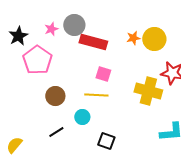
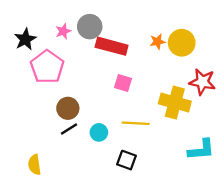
yellow line: (96, 95) -> (136, 123), moved
black line: (56, 132) -> (69, 129), moved
yellow semicircle: (14, 145) -> (35, 165), moved, turned -48

